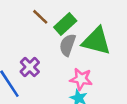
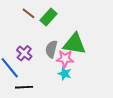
green triangle: (96, 41) -> (75, 44), moved
gray semicircle: (68, 45) -> (51, 49), moved

